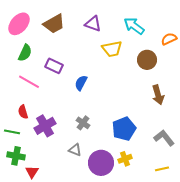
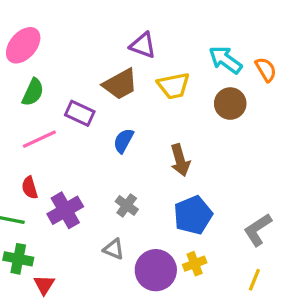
brown trapezoid: (54, 24) -> (120, 84), moved
cyan arrow: (134, 26) -> (225, 60), moved
orange semicircle: (169, 39) -> (266, 70), turned 84
pink line: (29, 82) -> (39, 139), turned -55
brown arrow: (158, 95) -> (180, 160), moved
gray L-shape: (164, 138) -> (258, 230), turned -85
yellow line: (162, 169) -> (254, 280), turned -56

